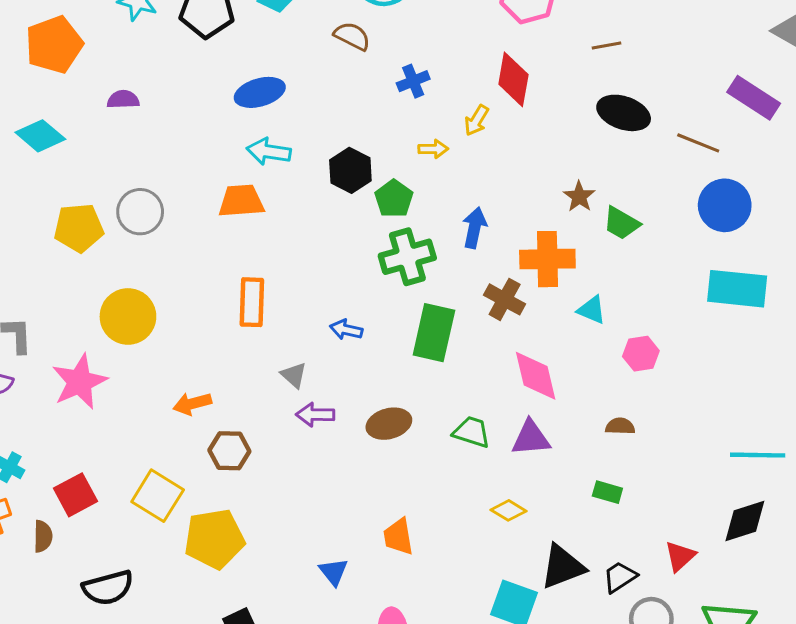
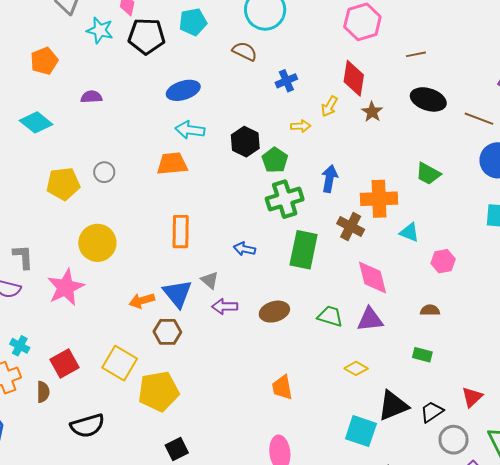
orange pentagon: (54, 45) -> (44, 61), size x0.7
brown star: (579, 197) -> (372, 112), moved
gray circle: (140, 212) -> (104, 172), size x0.7
blue triangle: (334, 572) -> (178, 294), moved, size x1.5

